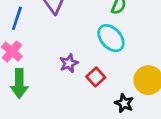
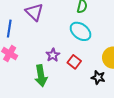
green arrow: (19, 83) -> (41, 76), moved

